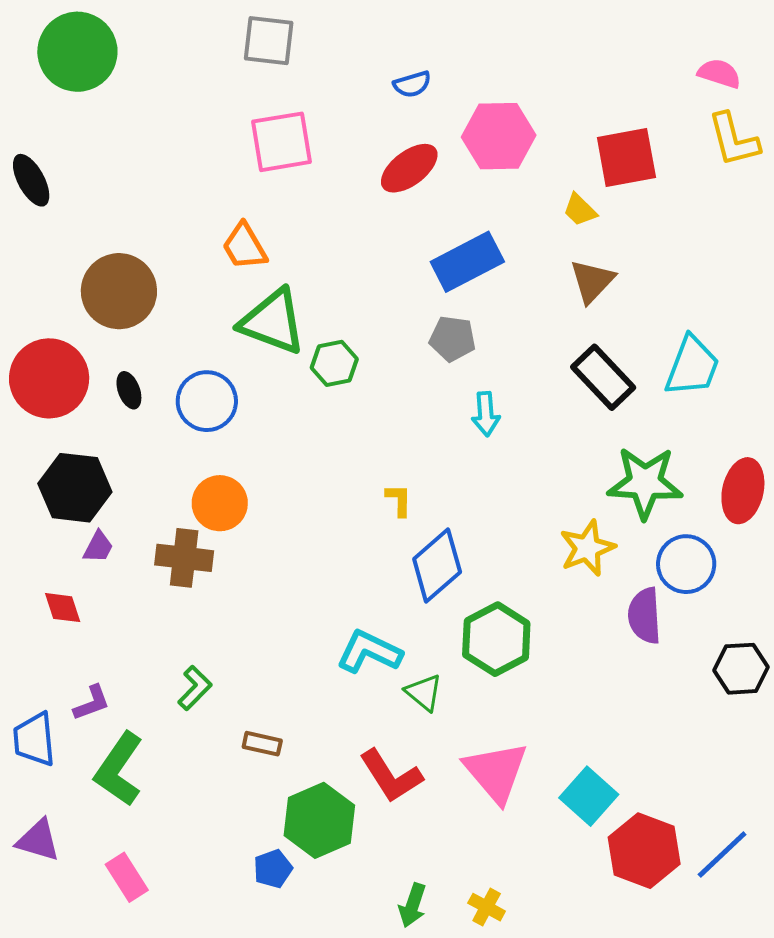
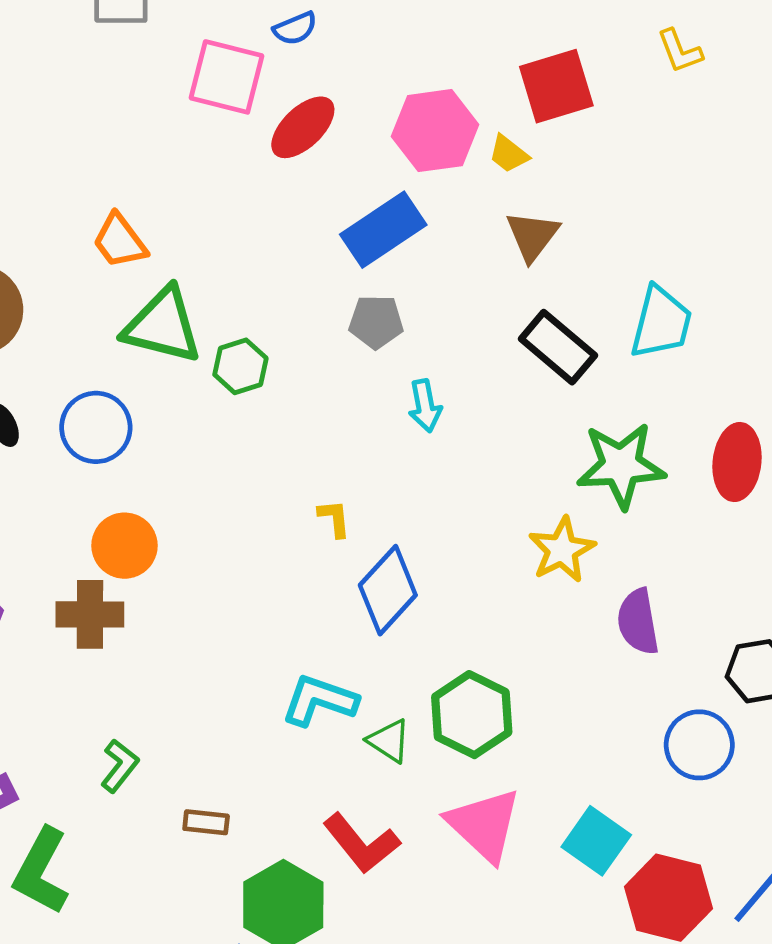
pink hexagon: (499, 136) -> (435, 131), moved
yellow L-shape: (734, 140) -> (680, 51), size x0.7
pink square: (282, 142) -> (227, 77), moved, turned 30
blue circle: (686, 564) -> (699, 745), moved
green hexagon: (496, 639) -> (472, 715), moved

